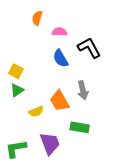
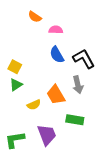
orange semicircle: (37, 18) -> (35, 17), turned -72
black L-shape: (89, 48) -> (84, 59), moved

